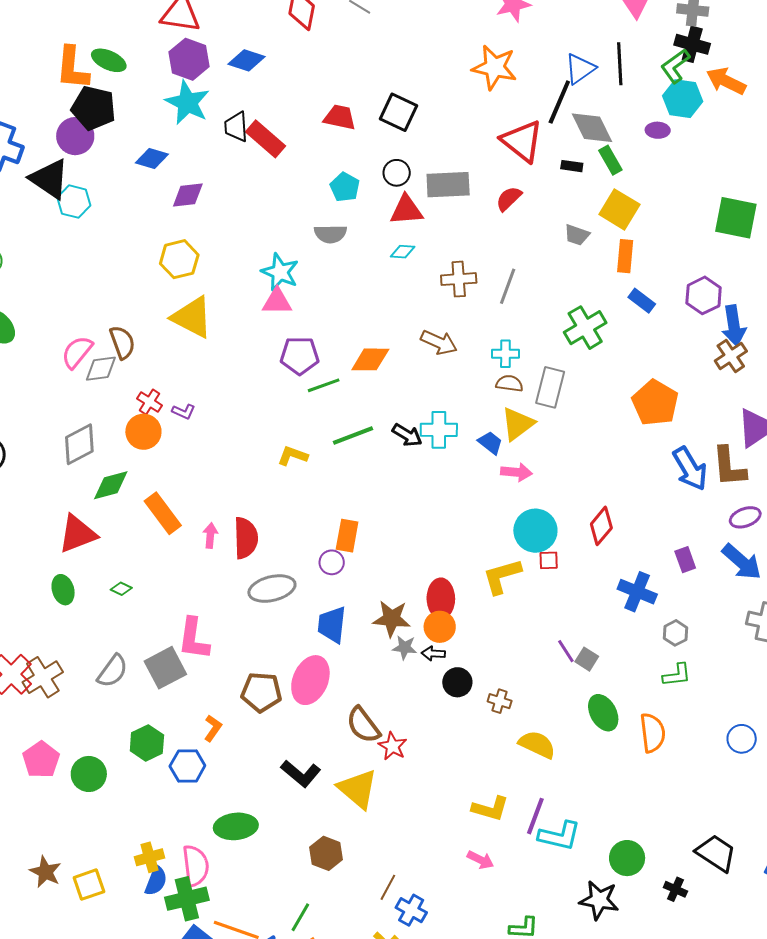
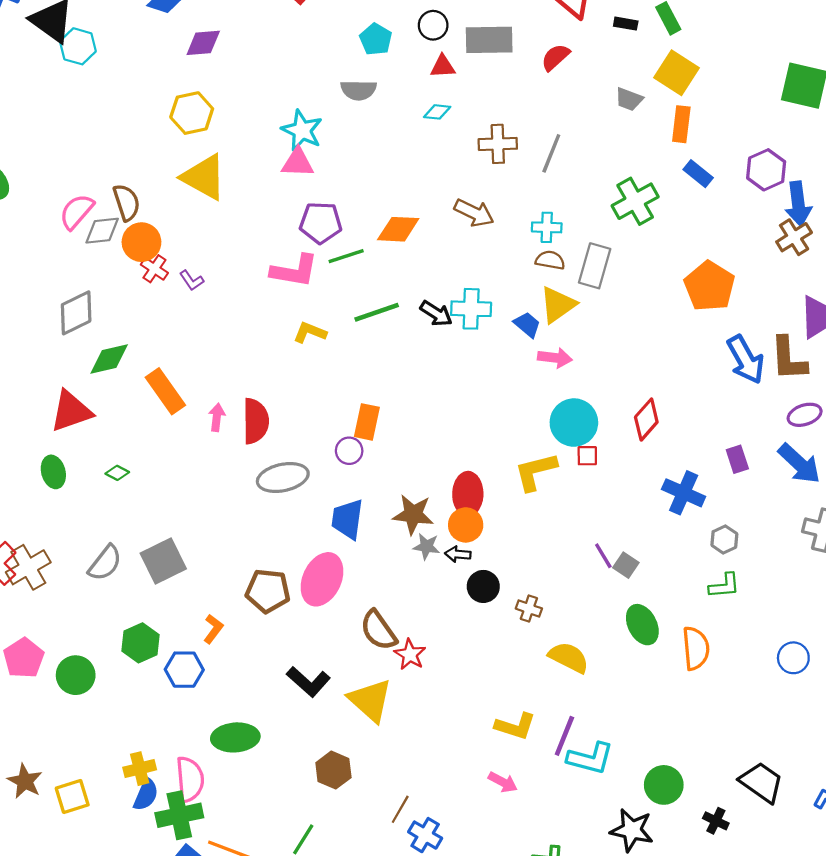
red triangle: (406, 210) -> (443, 66), size x0.7
purple L-shape: (184, 412) -> (192, 280), turned 30
orange circle: (143, 432) -> (141, 242), moved
pink L-shape: (194, 639) -> (294, 271), moved, turned -90

